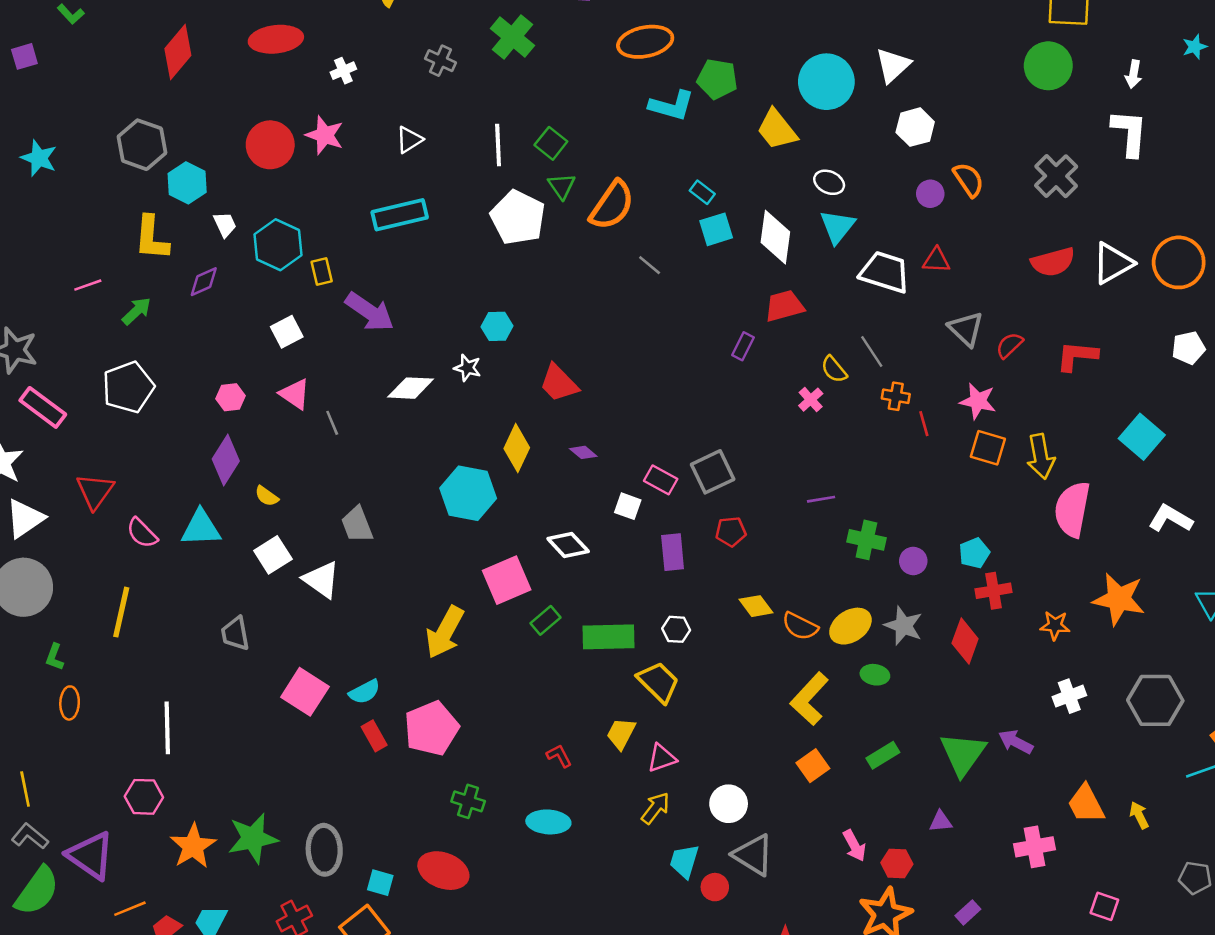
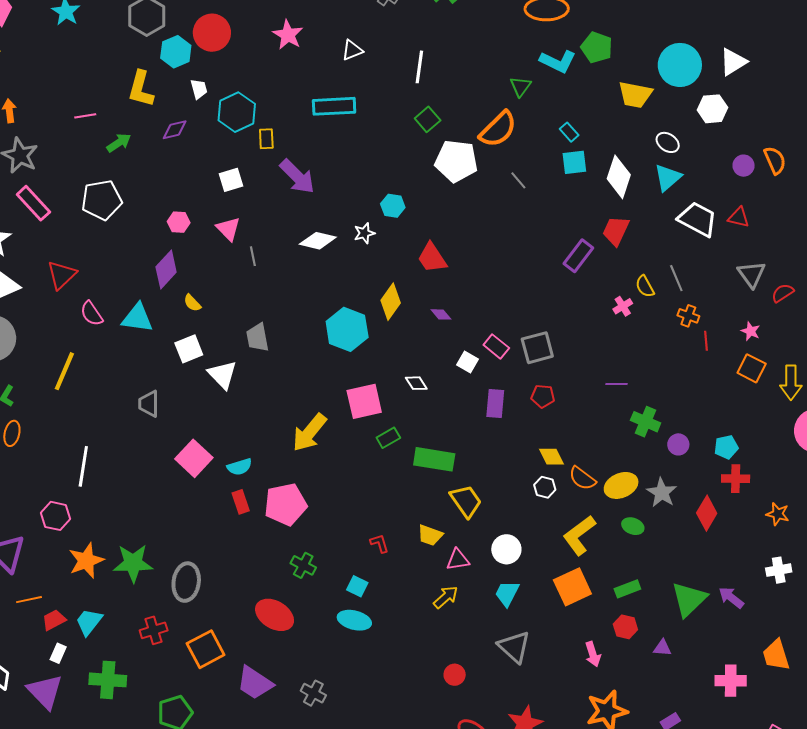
white hexagon: (915, 127) -> (713, 109), moved
yellow trapezoid: (777, 130) -> (635, 95), turned -51
green square: (551, 143) -> (428, 119), moved
red circle: (270, 145) -> (212, 33), moved
green triangle: (562, 186) -> (520, 86), moved
white pentagon: (518, 218) -> (456, 161), moved, turned -30
red trapezoid: (784, 306) -> (616, 231), turned -60
purple rectangle: (743, 346) -> (578, 256), size x1.5
white star: (467, 368) -> (364, 233), turned 30
pink star: (978, 401) -> (751, 331), size x0.7
white diamond: (568, 545) -> (416, 383), size x0.7
white hexagon: (676, 629) -> (545, 487), moved
yellow trapezoid: (621, 734) -> (430, 535), turned -108
orange square: (813, 766) -> (572, 587), size x1.5
white circle: (729, 804) -> (506, 549), moved
cyan ellipse: (548, 822) -> (354, 620), moved
cyan trapezoid: (684, 861) -> (507, 593), moved
red hexagon: (897, 863) -> (625, 627), moved
cyan square: (380, 883) -> (357, 586), moved
red circle: (715, 887) -> (455, 675), moved

